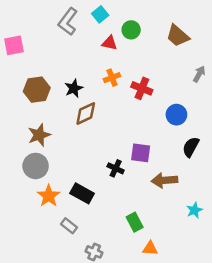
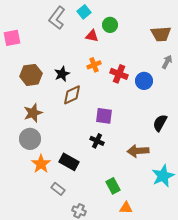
brown trapezoid: (178, 36) -> (161, 34), moved, turned -45
blue circle: (176, 115) -> (144, 81), moved
purple square: (141, 153) -> (104, 116), moved
cyan star: (194, 210) -> (163, 176), size x1.6

